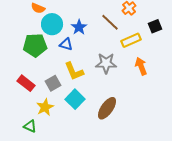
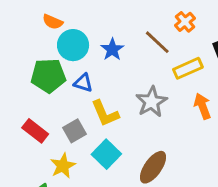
blue triangle: (66, 44) -> (83, 83), moved
gray star: (106, 63) -> (152, 102), turned -30

